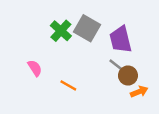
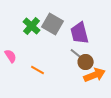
orange arrow: (139, 92) -> (95, 75), size x1.5

